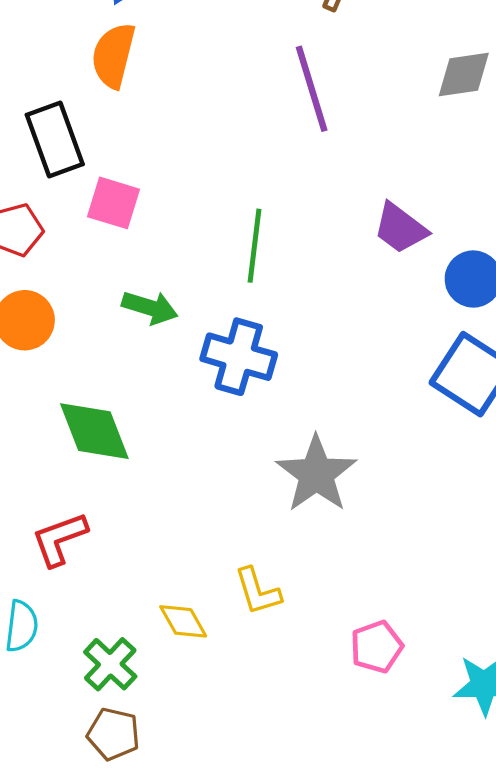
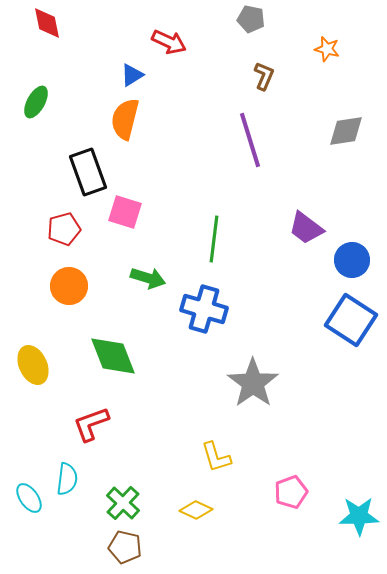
yellow diamond: (183, 621) -> (196, 510), moved, turned -36

